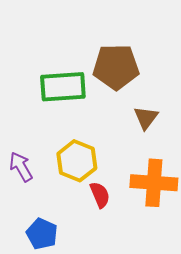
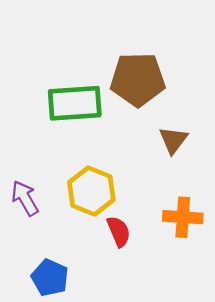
orange cross: (154, 183) -> (183, 217), size x0.7

